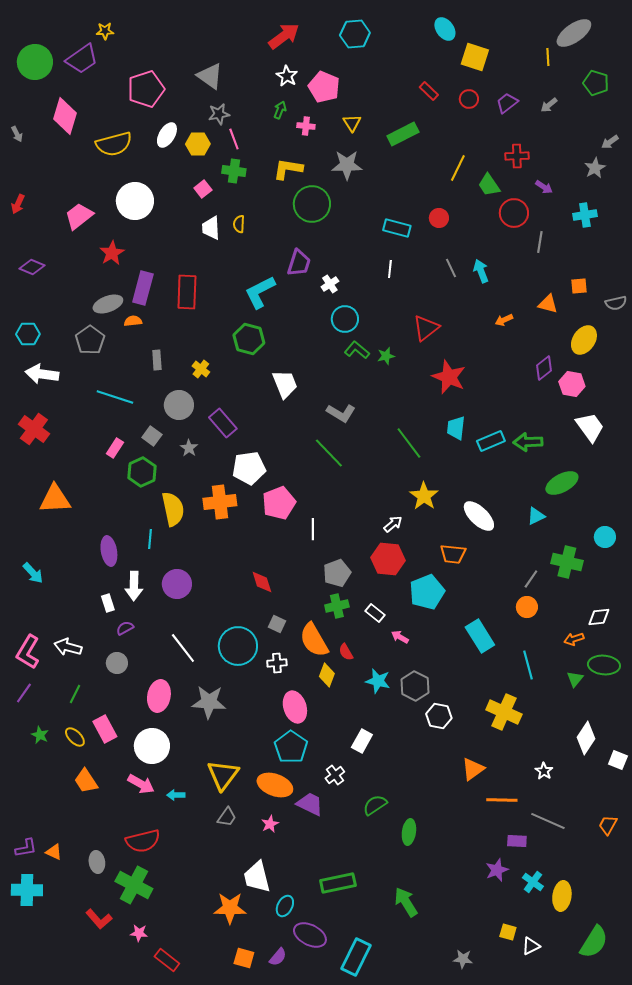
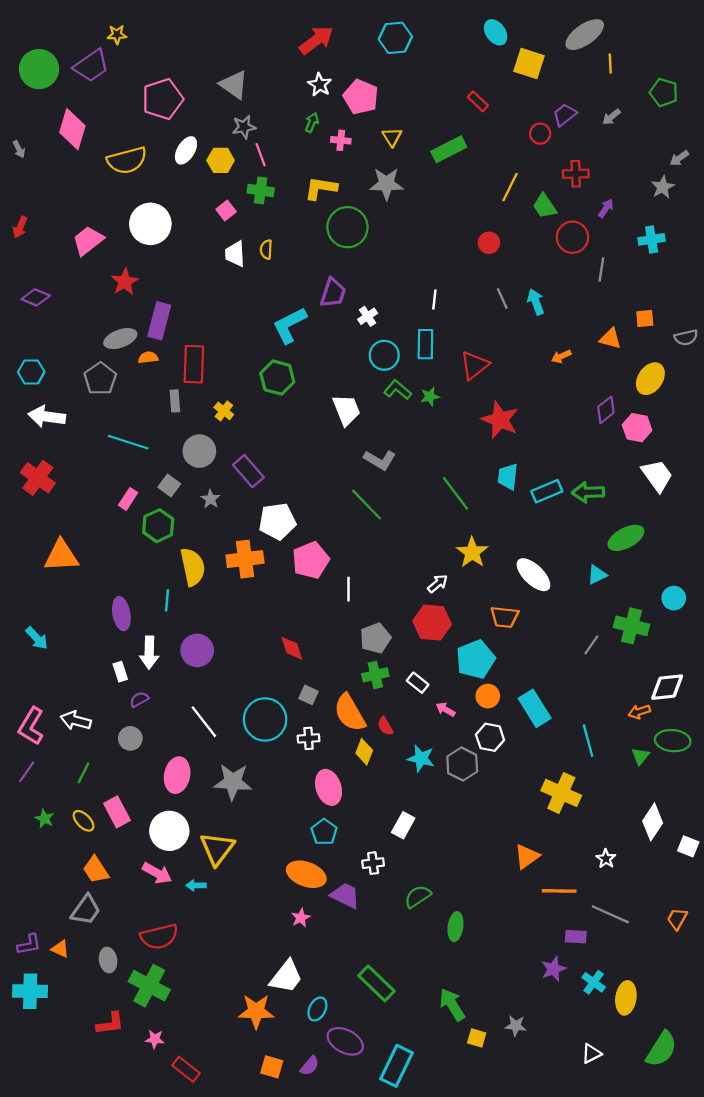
gray ellipse: (574, 33) -> (585, 35), moved
red circle: (469, 99) -> (540, 134), moved
purple arrow: (544, 187) -> (606, 208), turned -90
cyan rectangle: (397, 228) -> (425, 344), moved, turned 76
red rectangle: (187, 292) -> (194, 364), moved
white trapezoid: (285, 384) -> (346, 410), moved
orange circle: (527, 607) -> (488, 696), moved
white diamond: (599, 617) -> (667, 687), size x1.4
white hexagon: (439, 716) -> (490, 737), moved
cyan pentagon: (291, 747) -> (324, 832), size x0.7
yellow triangle: (223, 775) -> (217, 849), moved
white cross: (335, 775) -> (373, 863), turned 30
gray trapezoid: (227, 817) -> (86, 910), moved, size x1.4
white trapezoid: (257, 877) -> (286, 977), turned -128
green rectangle: (338, 883) -> (376, 983), turned 56
red L-shape: (99, 919) -> (110, 1023), turned -56
yellow square: (508, 932) -> (477, 1038), moved
gray star: (463, 959) -> (516, 1026), moved

